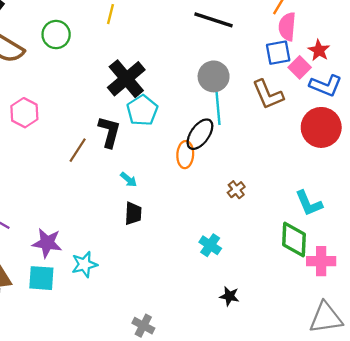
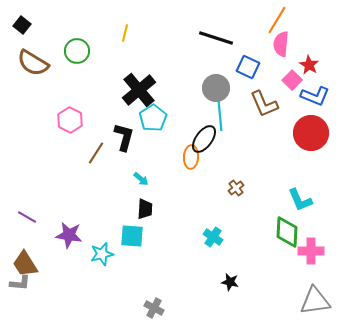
blue square: (278, 53) -> (248, 67), moved, turned 35
pink hexagon: (24, 113) -> (70, 120), moved
cyan square: (41, 278) -> (132, 236), moved

